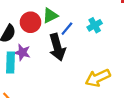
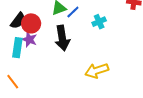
red circle: (31, 22) -> (31, 23), moved
blue line: (67, 29) -> (73, 12), moved

